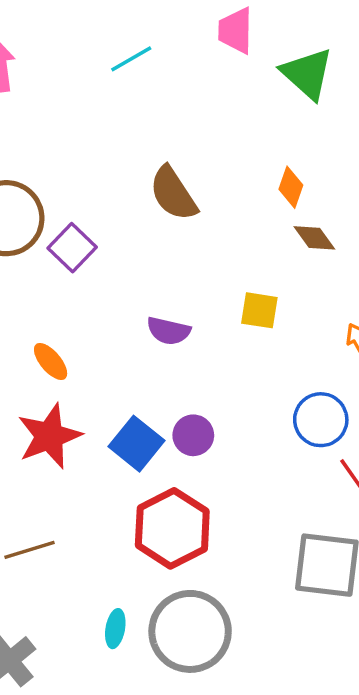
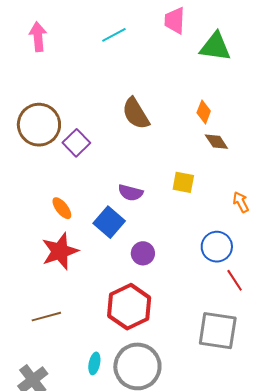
green triangle: (307, 74) -> (215, 47), turned -36
blue square: (136, 444) -> (109, 222), moved

